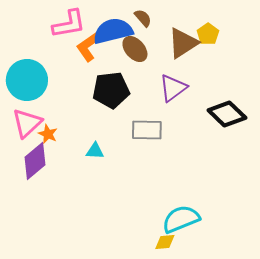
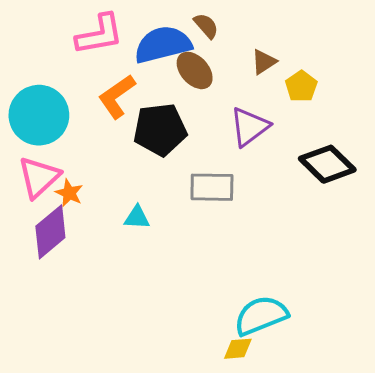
yellow pentagon: (208, 34) -> (301, 86), moved
brown triangle: (183, 43) -> (264, 62), size x0.6
orange L-shape: (89, 46) -> (117, 96), moved

